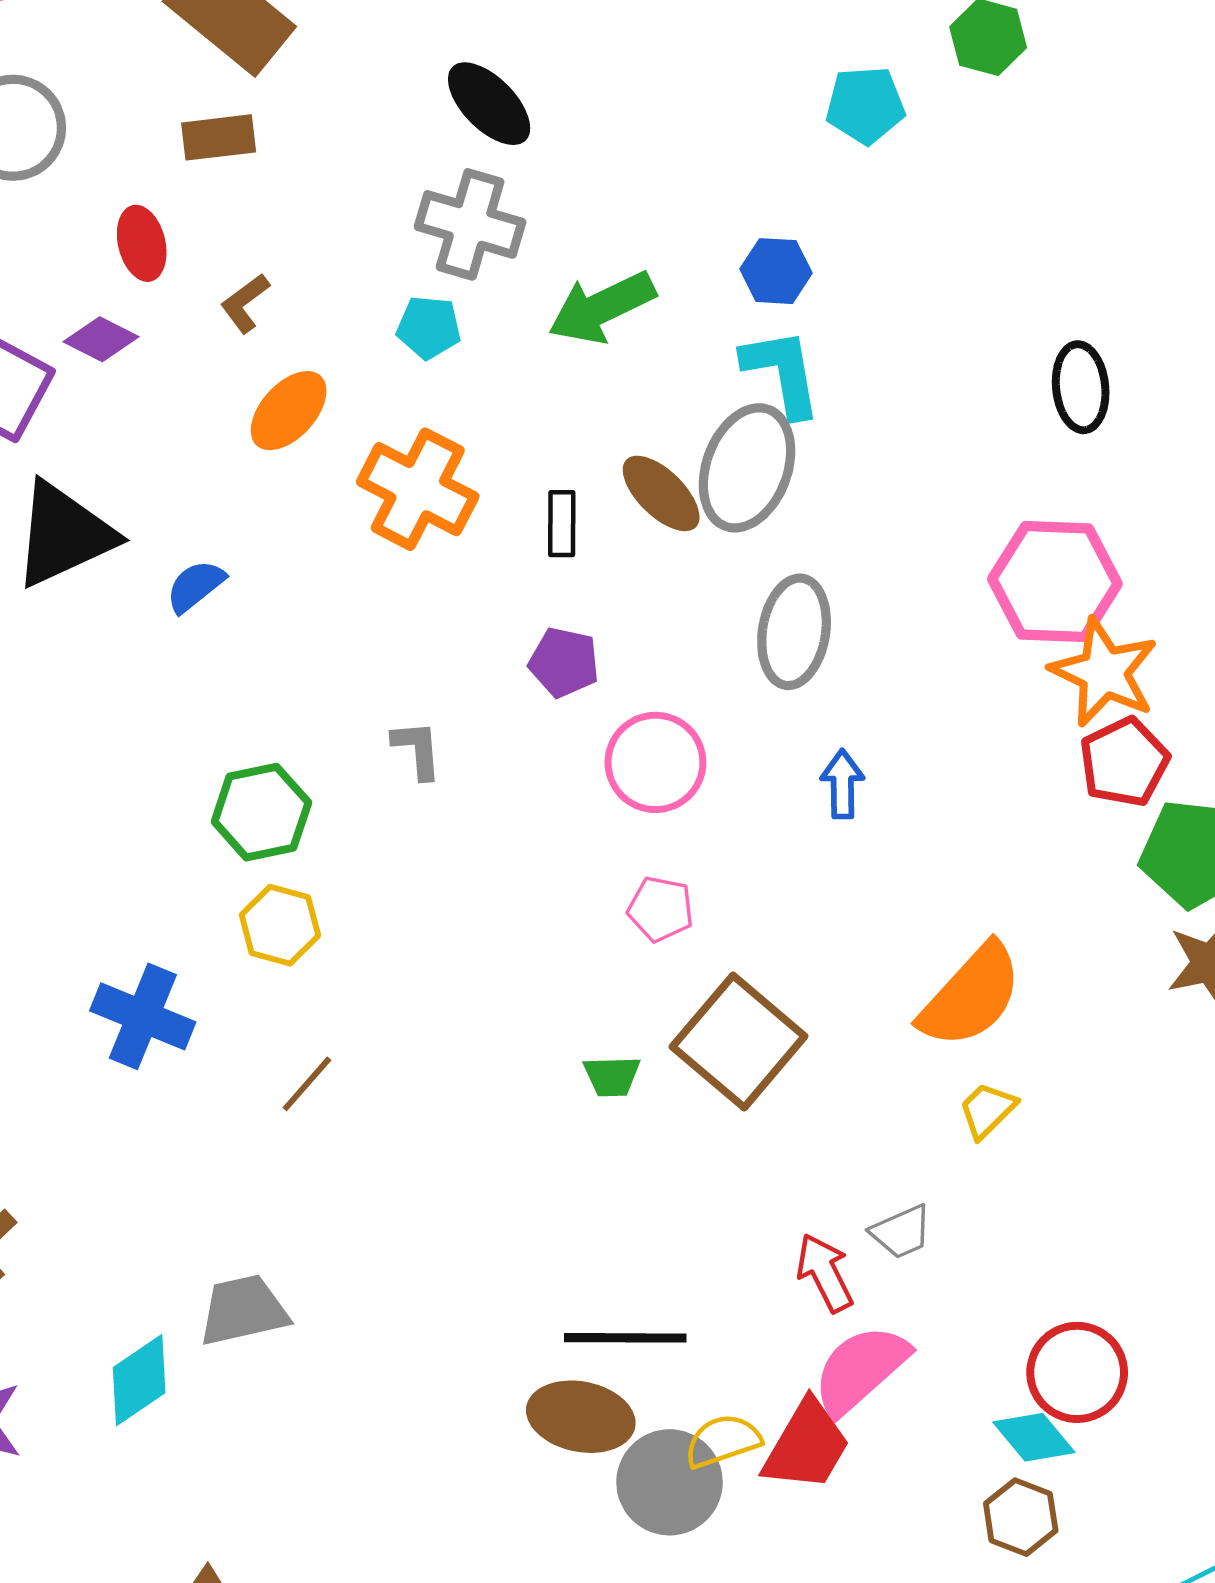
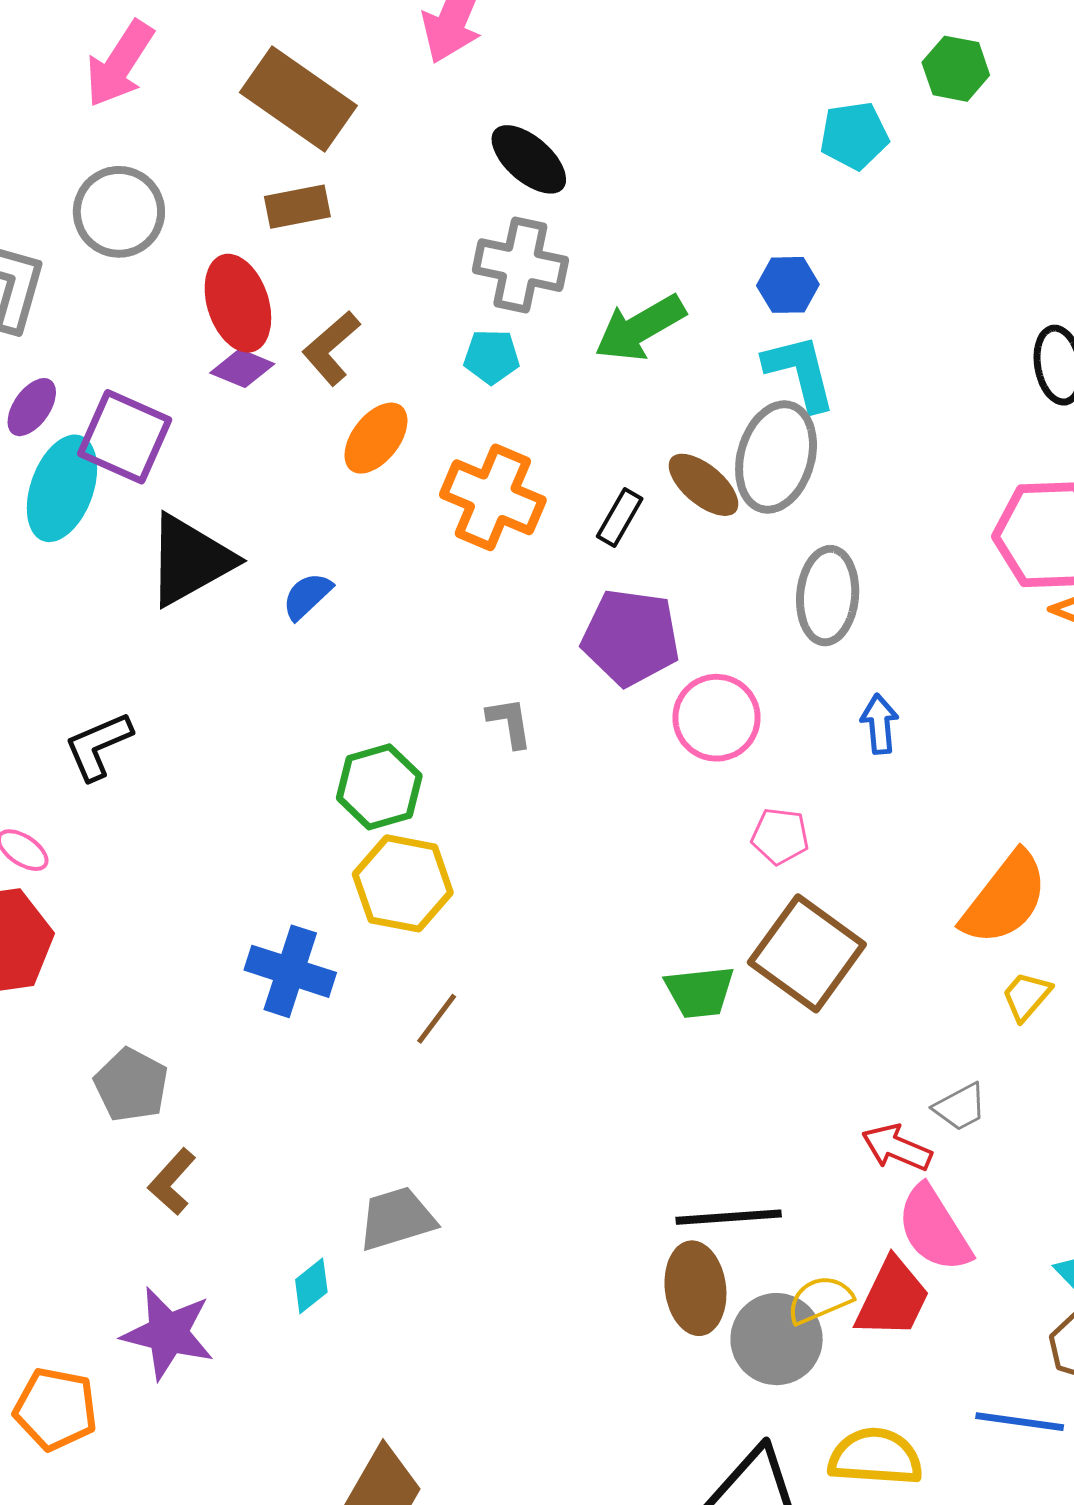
red ellipse: (142, 243) -> (238, 303), size x1.5
brown L-shape: (245, 303) -> (331, 348), size x1.4
purple diamond: (101, 339) -> (242, 368), moved
black rectangle: (562, 524) -> (620, 518), turned 34
purple pentagon: (564, 662) -> (631, 637), size x1.6
pink pentagon: (661, 909) -> (780, 836), moved
yellow hexagon: (280, 925) -> (403, 883), size x1.4
green trapezoid: (612, 1076) -> (700, 992), size x1.4
red arrow: (825, 1273) -> (897, 1148), turned -36
pink semicircle: (860, 1369) -> (934, 1229), turned -76
cyan diamond: (139, 1380) -> (311, 1286), size x0.7
brown ellipse: (581, 1417) -> (695, 1288), turned 76

